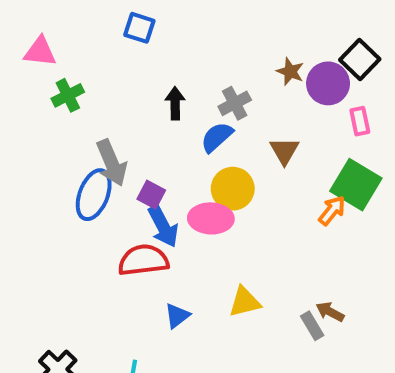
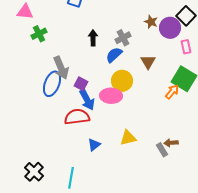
brown arrow: (330, 312) -> (171, 143), turned -32

